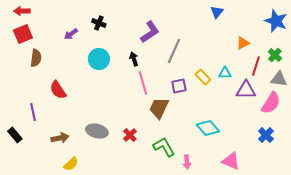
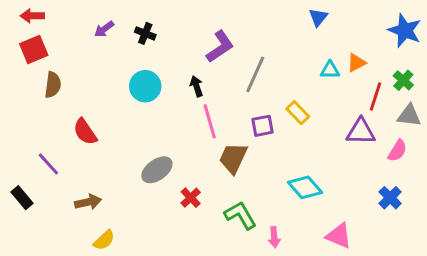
purple arrow: (71, 34) -> (104, 29), moved
cyan triangle: (225, 73) -> (330, 70), moved
pink semicircle: (271, 103) -> (397, 151), size x0.7
purple line: (33, 112) -> (48, 164), turned -30
gray ellipse: (97, 131) -> (157, 170), moved, turned -50

